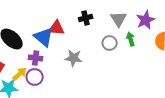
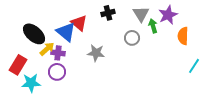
red triangle: (57, 28) -> (79, 23), turned 36
green arrow: (131, 39) -> (153, 26), moved
yellow arrow: (20, 74) -> (47, 49), moved

